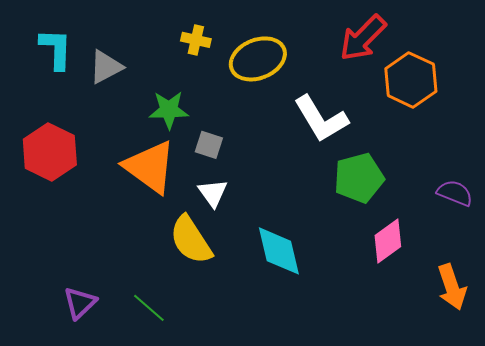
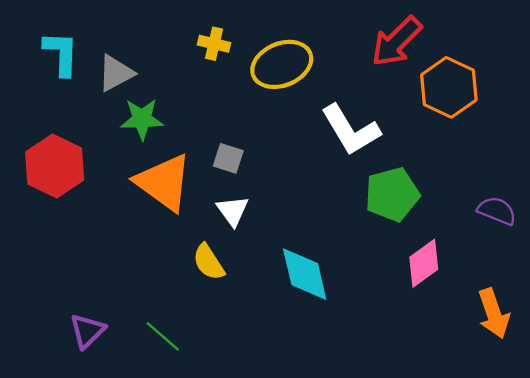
green star: (169, 110) -> (142, 119), moved
yellow semicircle: (191, 240) -> (209, 262), size x0.7

